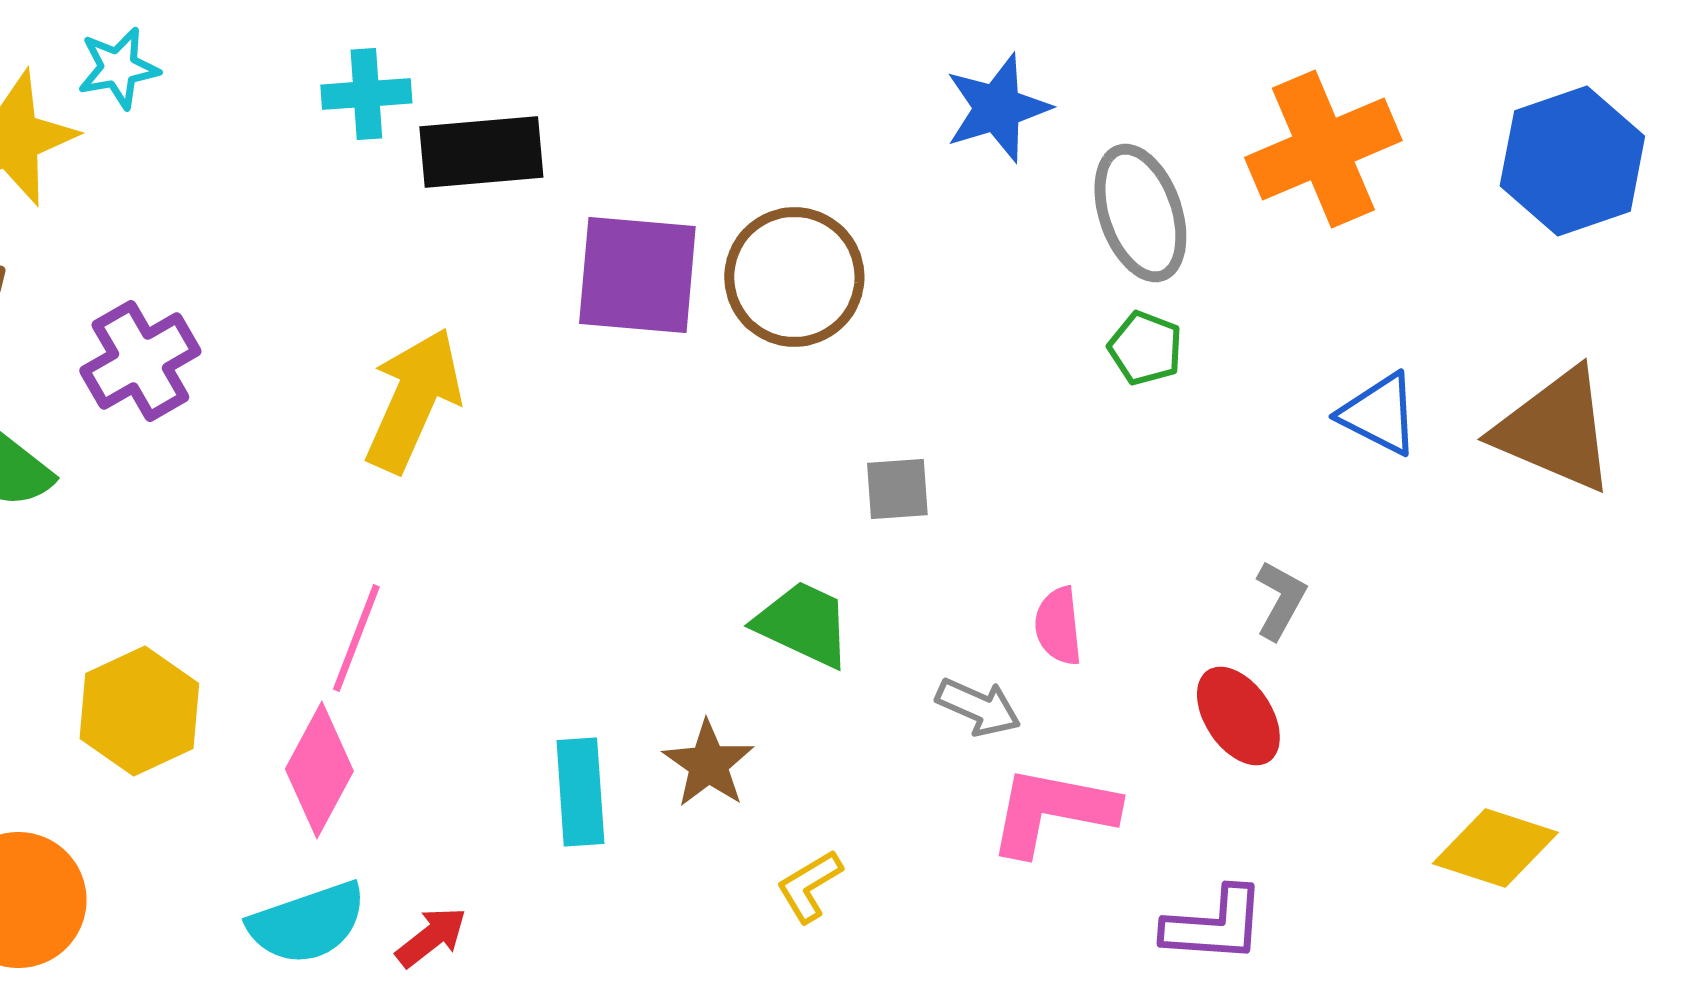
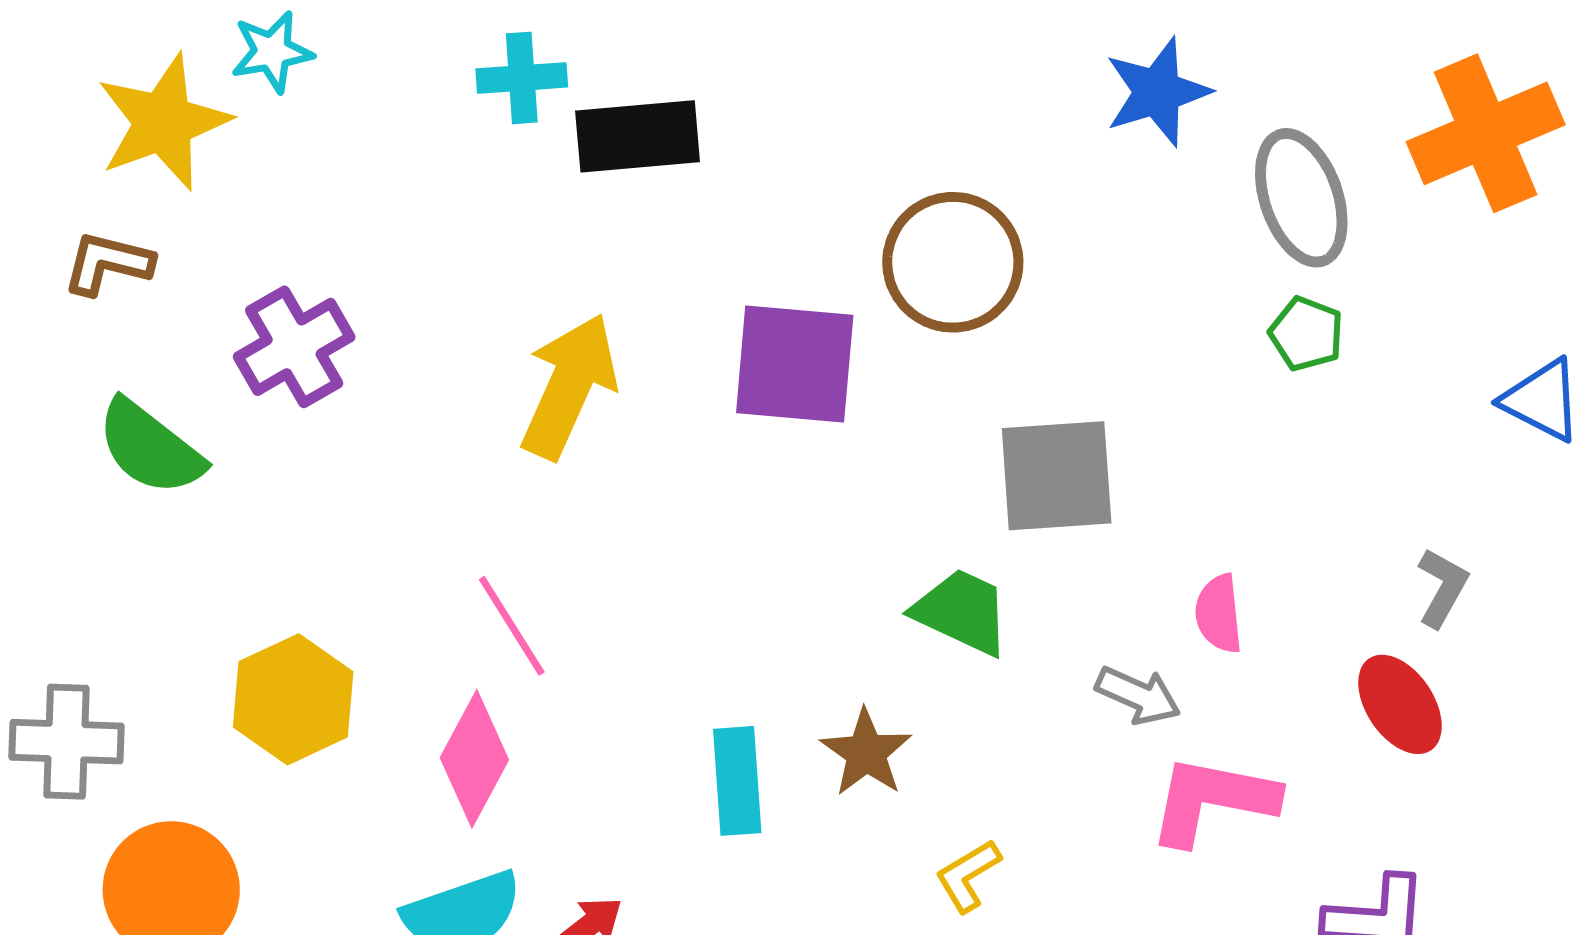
purple square: (637, 275) -> (795, 364), moved
gray square: (897, 489) -> (1057, 476), size x1.8
pink line: (356, 638) -> (512, 626), turned -53

